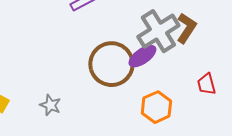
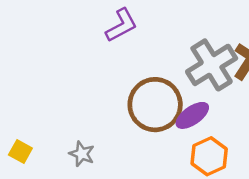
purple ellipse: (142, 56) -> (192, 115), moved

